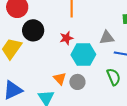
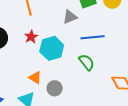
gray triangle: (107, 38) -> (70, 17), moved
gray circle: (77, 82) -> (55, 88), moved

